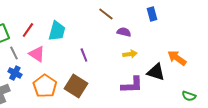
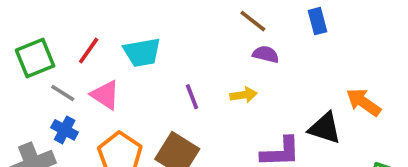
brown line: (106, 14) -> (253, 21), moved
cyan trapezoid: (57, 31) -> (142, 52), turned 65
gray line: (14, 53) -> (63, 93), turned -32
yellow arrow: (130, 54) -> (244, 95), moved

